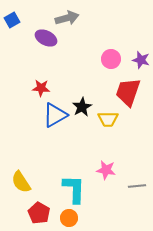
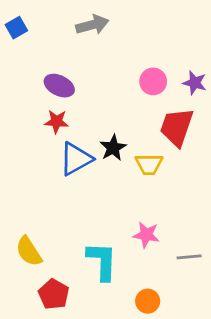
purple ellipse: (46, 38) -> (59, 86), moved
orange circle: (69, 218) -> (148, 301), moved

